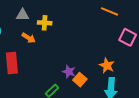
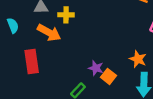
orange arrow: (29, 38) -> (49, 33), size x1.5

